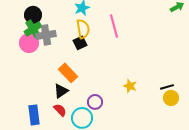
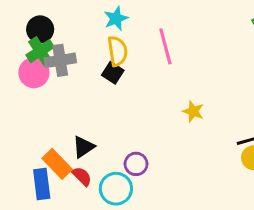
black square: (80, 43) -> (113, 73), turned -32
orange rectangle: (68, 73) -> (57, 164), moved
yellow star: (130, 86) -> (193, 111), moved

